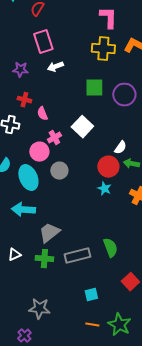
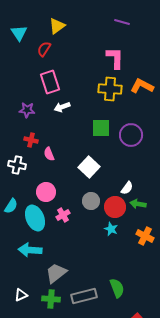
pink cross: (54, 138) -> (63, 215), moved
gray circle: (59, 171) -> (91, 201), moved

